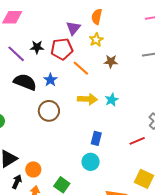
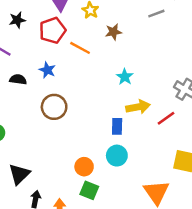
black star: (37, 47) -> (17, 20), moved
black semicircle: (25, 82) -> (18, 79), size x0.6
yellow arrow: (87, 99) -> (138, 107), moved
orange circle: (33, 169) -> (84, 167), moved

